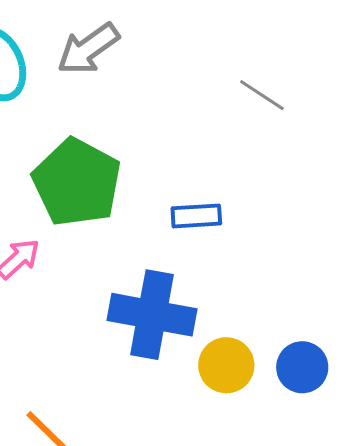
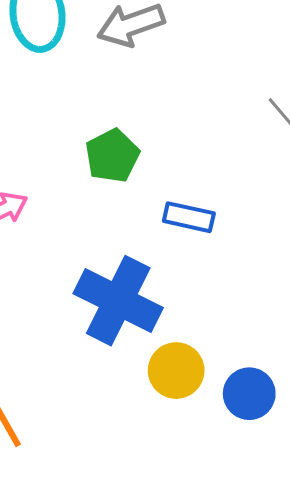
green pentagon: (77, 182) -> (112, 156), moved, size x0.6

